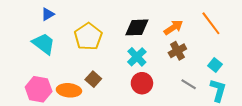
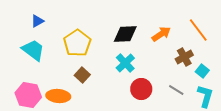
brown cross: (177, 51) -> (184, 57), moved
brown square: (93, 79) -> (82, 75), moved
red circle: (142, 83) -> (141, 89), moved

